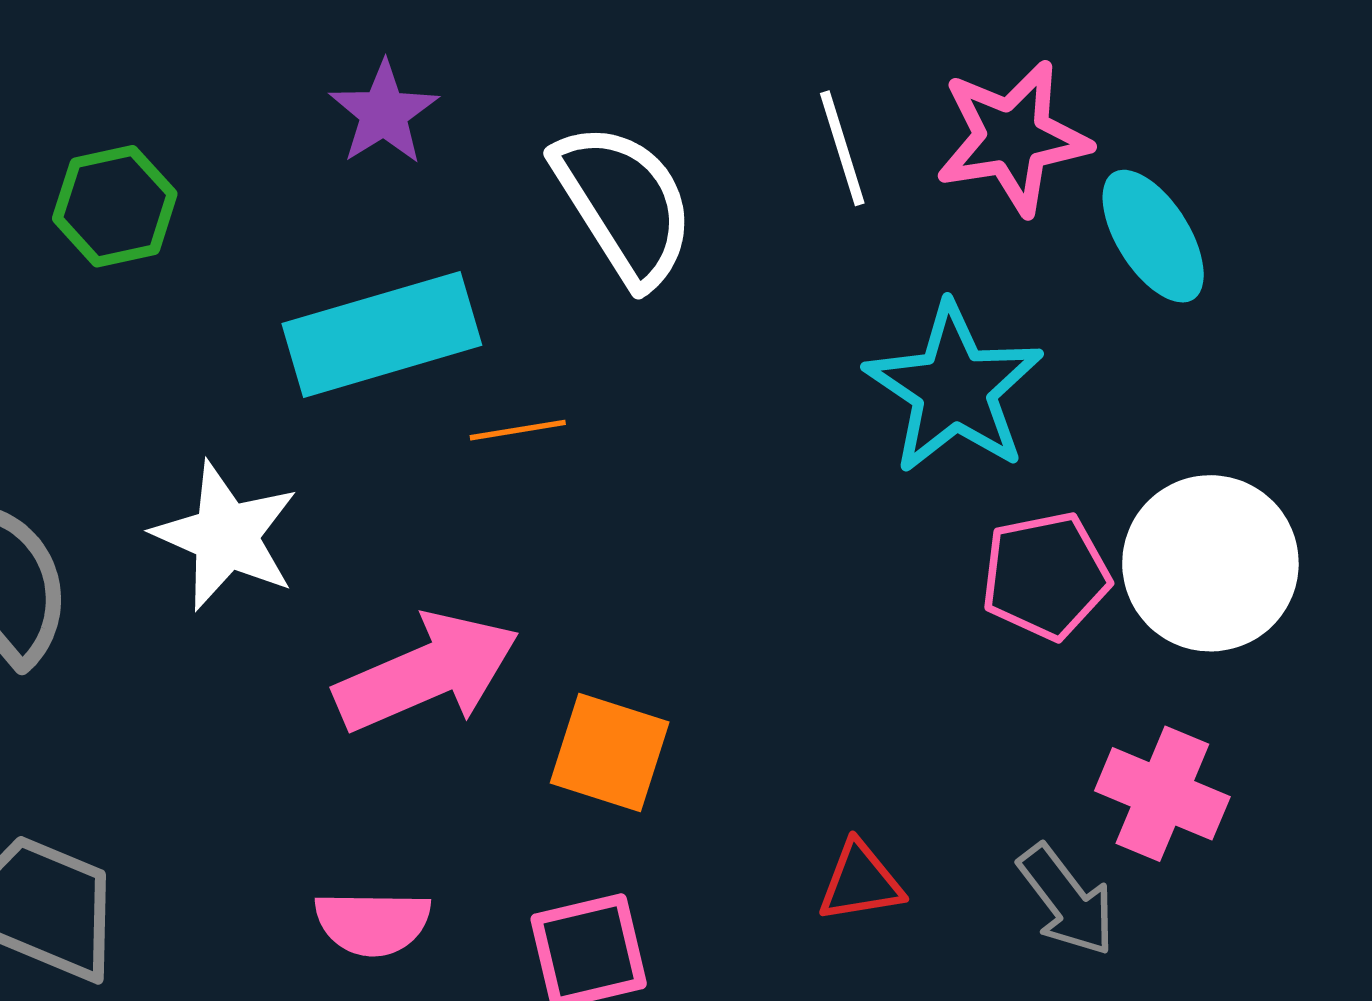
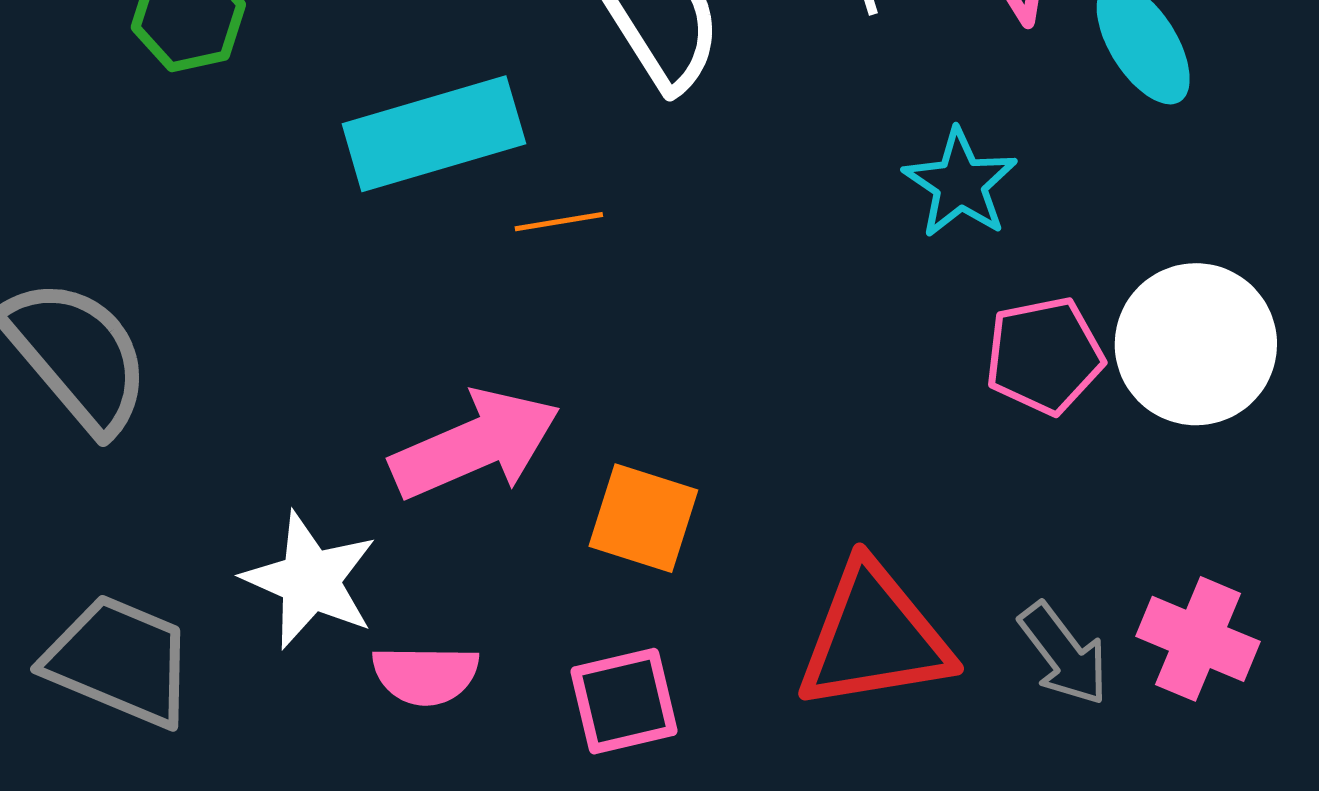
cyan star: (954, 388) -> (960, 183), size x0.7
white star: (226, 536) -> (310, 580), moved
pink cross: (1162, 794) -> (1198, 639), moved
red triangle: (860, 882) -> (874, 637), size x2.0

